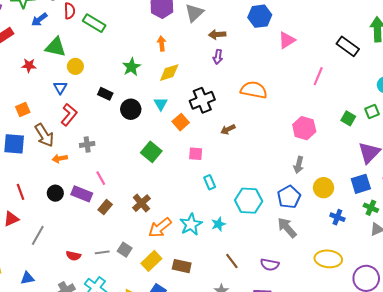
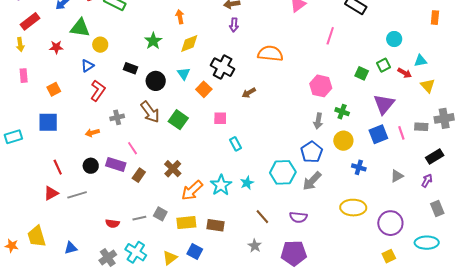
blue triangle: (60, 88) -> (87, 66), turned 32
black cross: (202, 100) -> (223, 67), turned -35
brown arrow: (44, 135) -> (150, 112), moved
cyan hexagon: (249, 201) -> (283, 172), moved
green cross: (371, 208) -> (342, 112), moved
gray arrow: (287, 228) -> (312, 181), turned -90
gray line: (38, 235) -> (77, 195), moved, turned 48
yellow rectangle: (151, 261) -> (186, 223), turned 42

